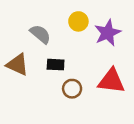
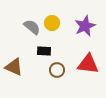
yellow circle: (78, 21) -> (52, 23), moved
brown triangle: (18, 65) -> (14, 67), moved

